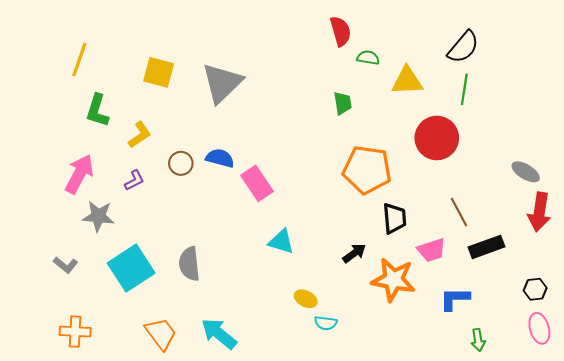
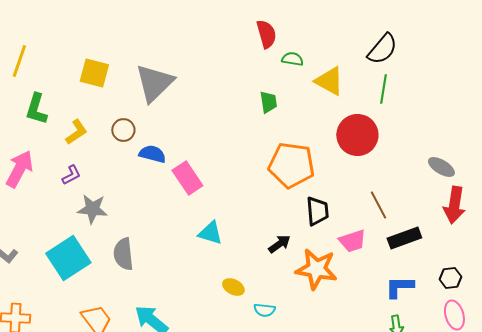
yellow triangle: (407, 81) -> (329, 81), turned 32
brown circle: (181, 163) -> (123, 130), moved
gray star: (98, 216) -> (92, 209), moved
blue L-shape: (455, 299) -> (399, 287), moved
cyan semicircle: (326, 323) -> (264, 310), moved

